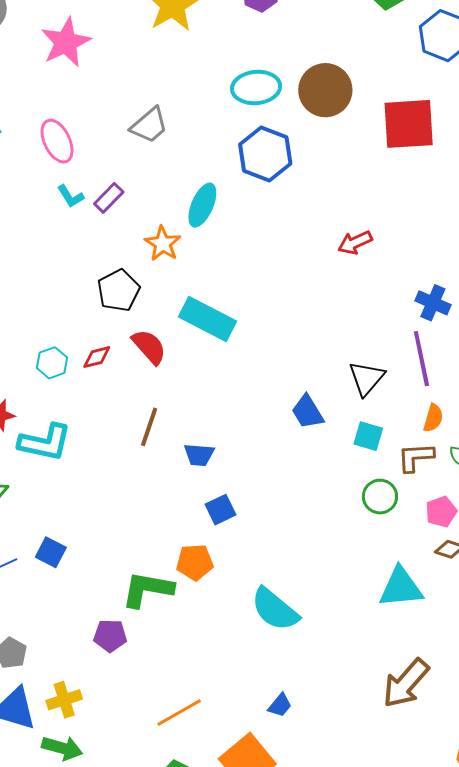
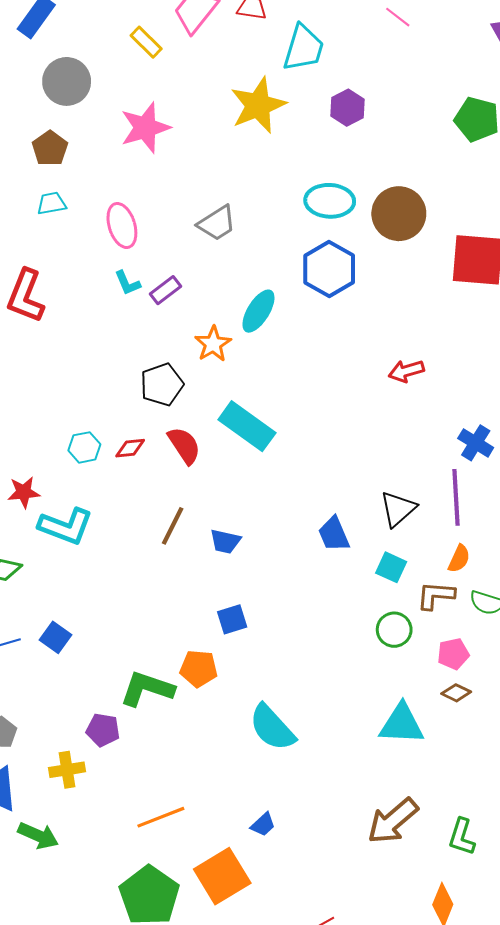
blue trapezoid: (199, 455) -> (225, 541), moved
yellow cross: (64, 700) -> (67, 770), moved

